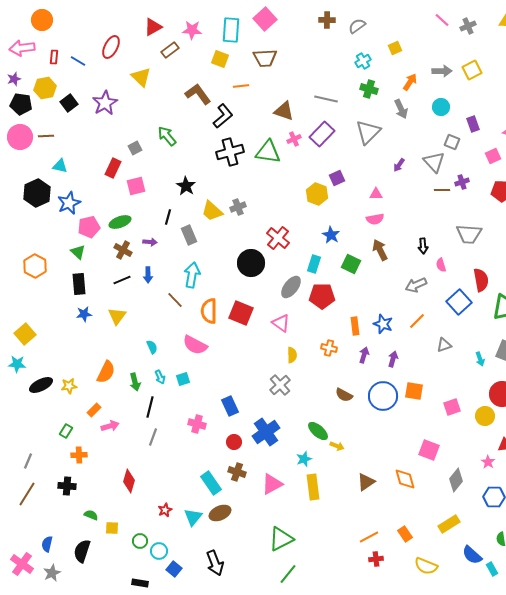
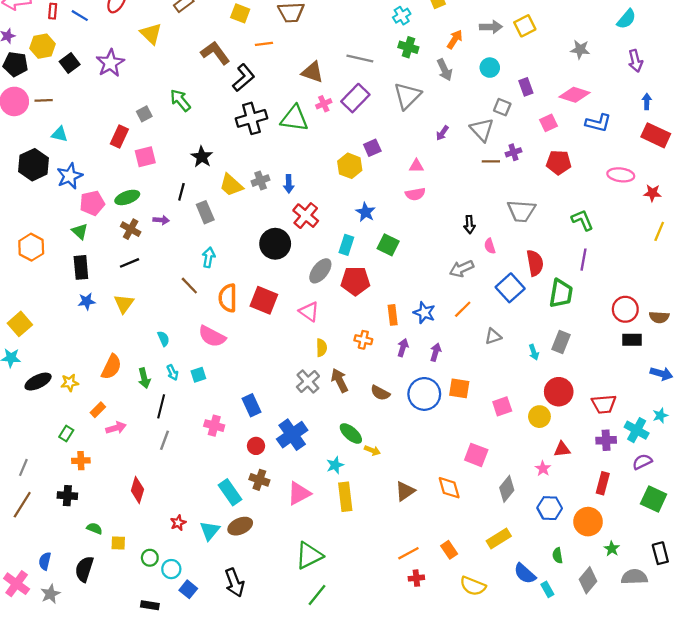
brown arrow: (380, 250) -> (340, 380), moved
blue arrow: (148, 275) -> (289, 184), moved
cyan arrow: (192, 275) -> (209, 257), size x0.7

